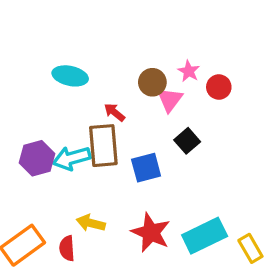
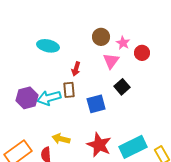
brown circle: (152, 82) -> (101, 37), moved
red arrow: (114, 112) -> (76, 69), turned -112
brown rectangle: (103, 146) -> (69, 90), size x0.6

